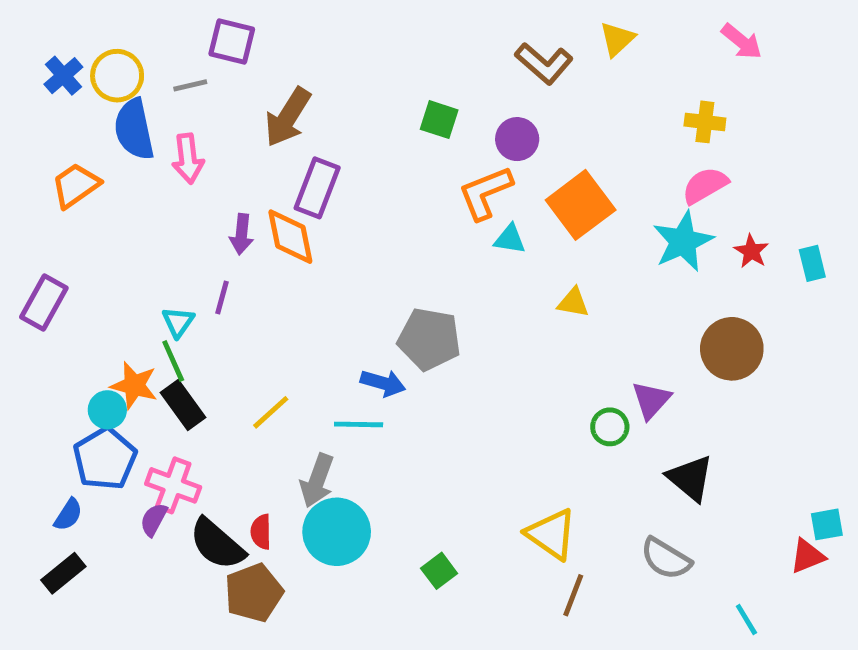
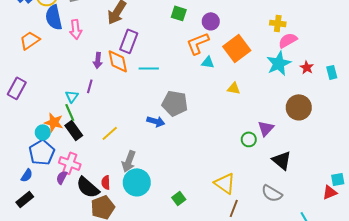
yellow cross: (705, 122) -> (278, 23), moved
cyan line: (359, 424) -> (149, 68), moved

